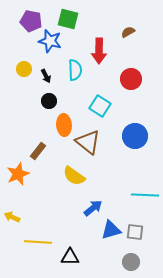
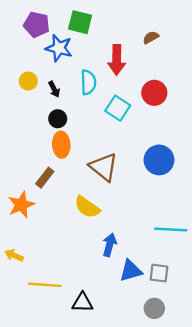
cyan square: (100, 106) -> (118, 108), moved
orange ellipse: (64, 125) -> (61, 145), moved
blue arrow: (93, 208) -> (110, 245), turned -36

